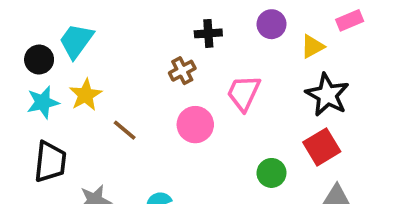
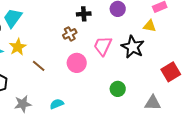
yellow triangle: (312, 46) -> (150, 26), moved, turned 40
black star: (327, 95) -> (133, 47), moved
red square: (322, 147) -> (171, 72), moved

